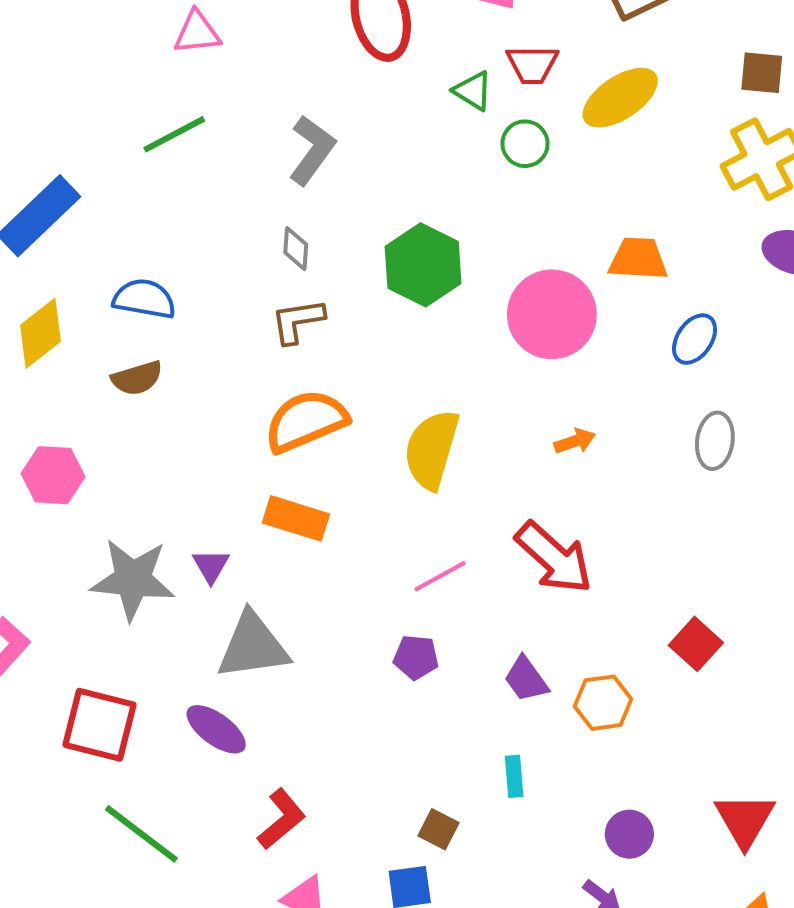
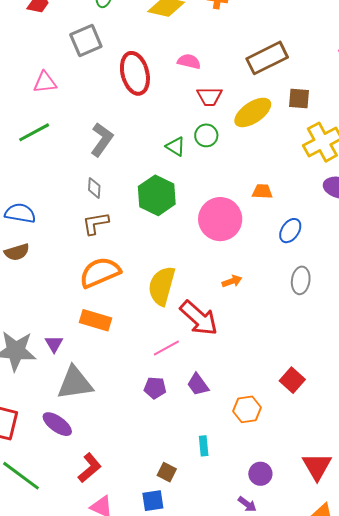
brown square: (762, 73) -> (299, 99), moved
green triangle: (473, 91) -> (176, 146), moved
orange trapezoid: (638, 259) -> (262, 191), size x0.7
red arrow: (554, 558) -> (199, 318), moved
purple trapezoid: (526, 679) -> (198, 385), moved

